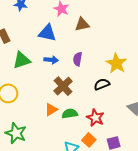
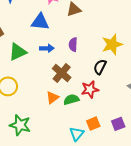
yellow star: (116, 63) -> (112, 44), turned 30
black semicircle: (102, 84) -> (100, 67), turned -35
red star: (95, 118) -> (90, 89), moved, turned -30
orange square: (89, 140) -> (93, 124), turned 32

